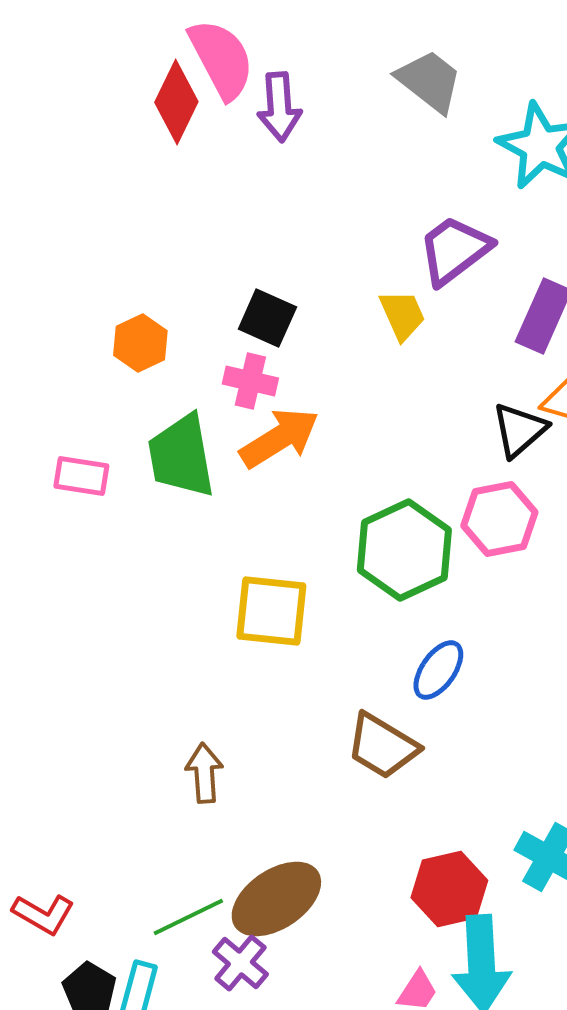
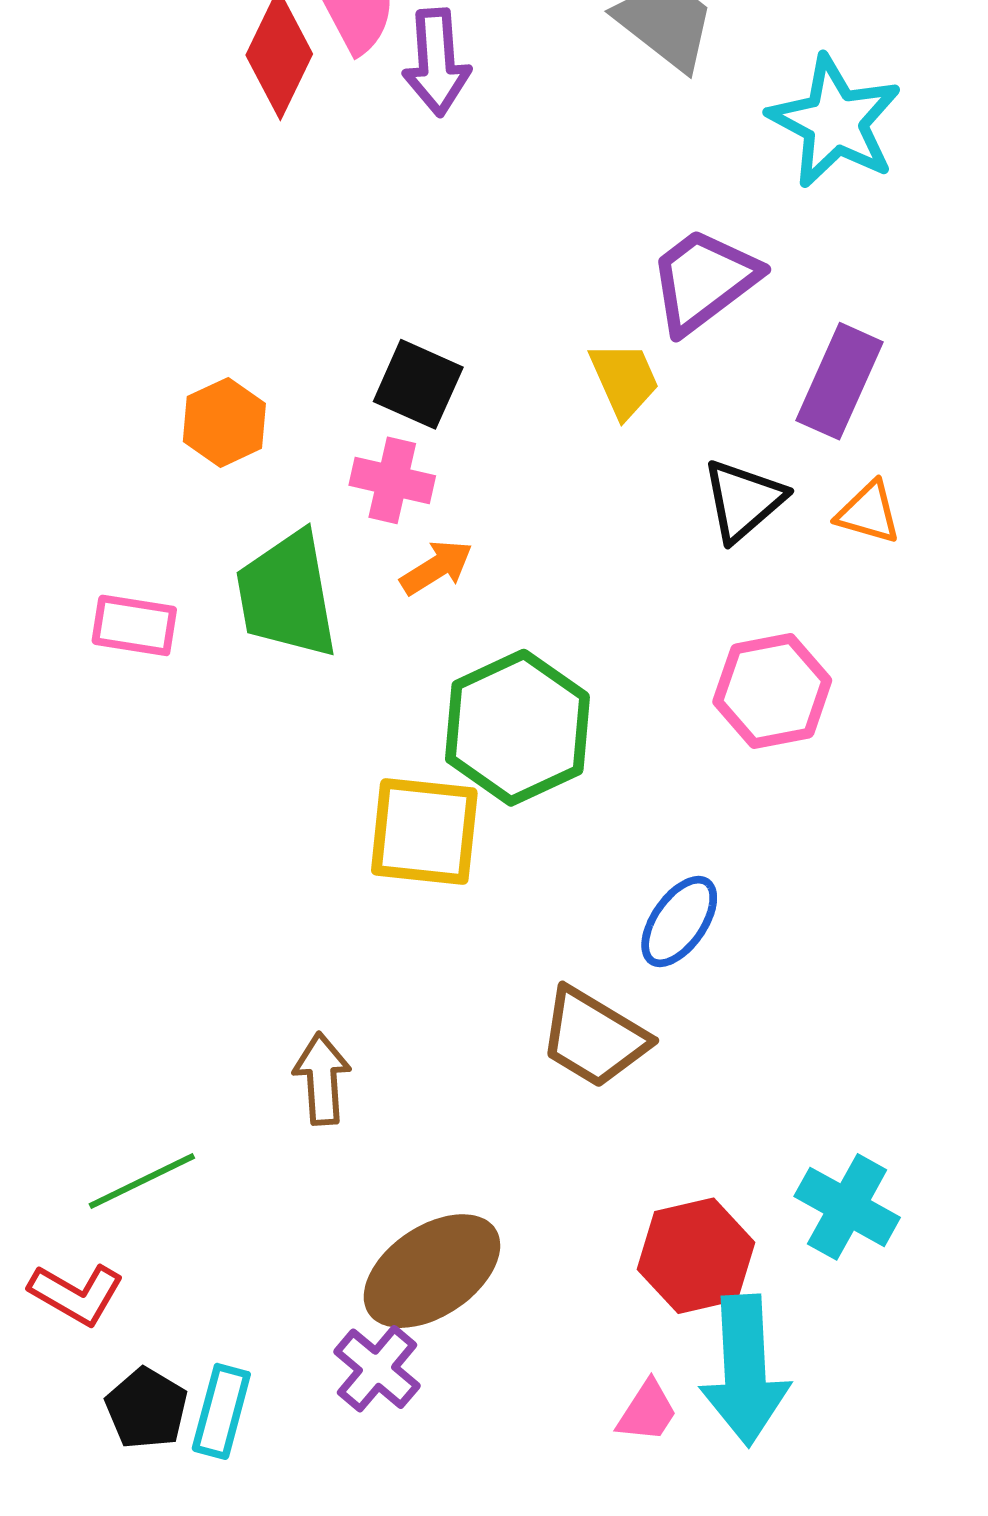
black triangle: (519, 430) -> (743, 500), moved
orange arrow: (279, 438) -> (437, 567), size x0.6
green hexagon: (404, 550) -> (517, 728), moved
green line: (188, 917) -> (142, 1181), moved

